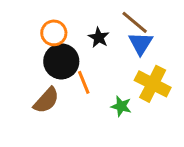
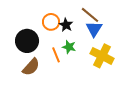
orange circle: (54, 33) -> (51, 22), moved
black circle: (61, 61) -> (27, 41), moved
green star: (121, 106) -> (69, 47), moved

